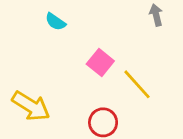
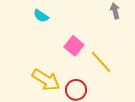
yellow arrow: (31, 106) -> (46, 80), moved

